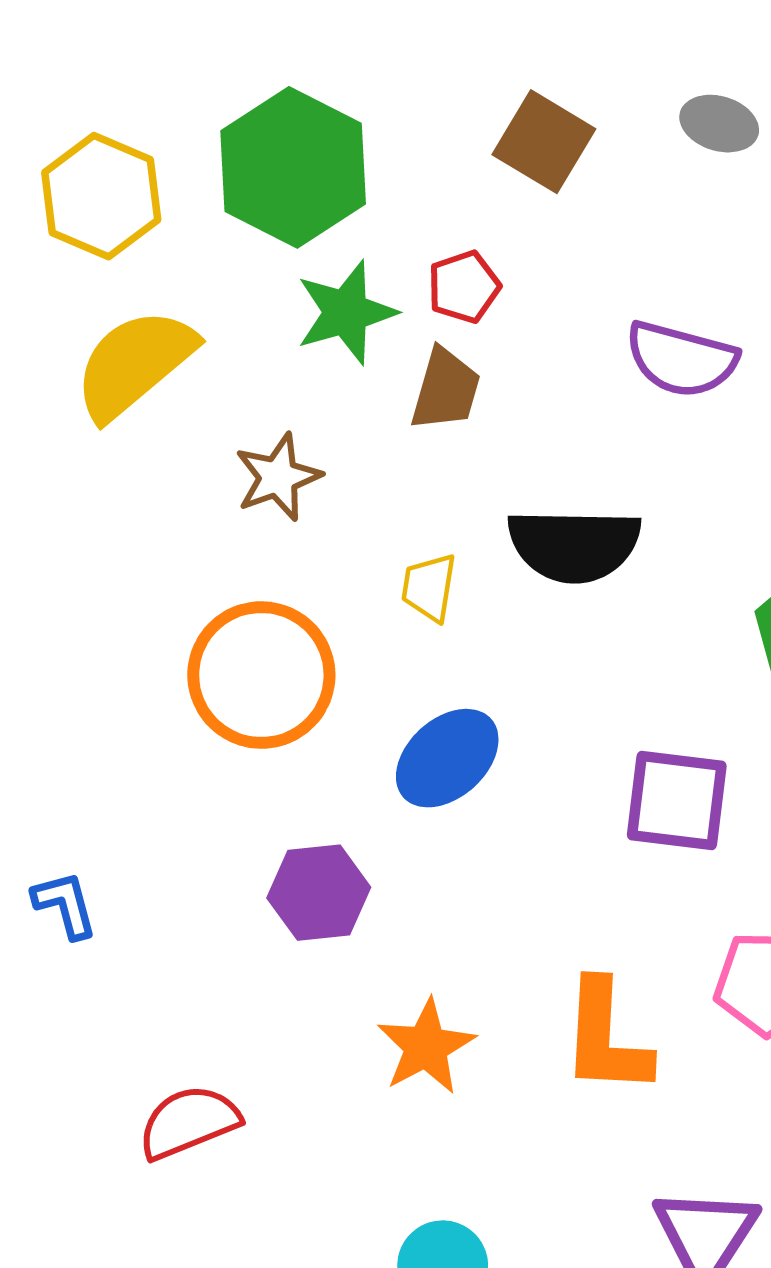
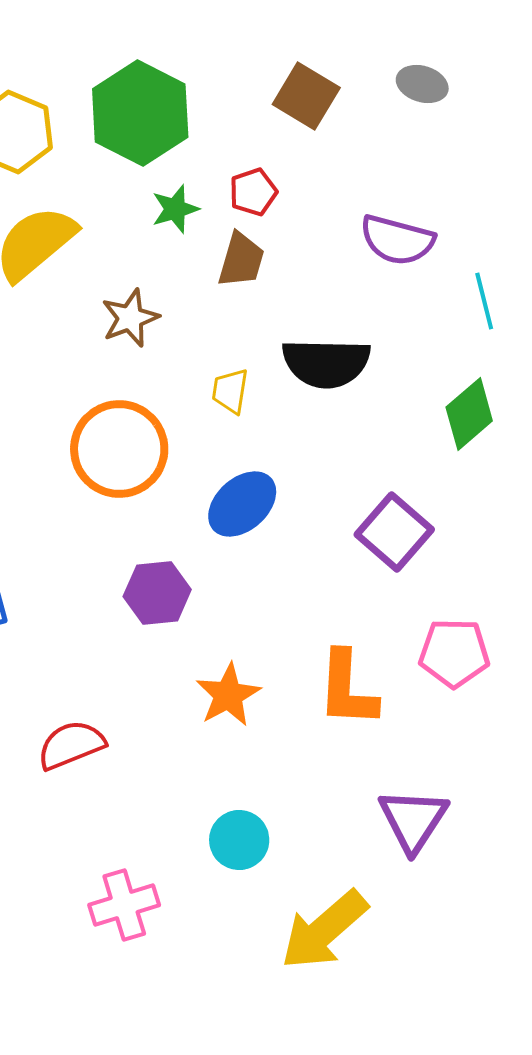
green star: (346, 312) -> (175, 209), size x0.7
purple square: (677, 800) -> (394, 532), turned 34

